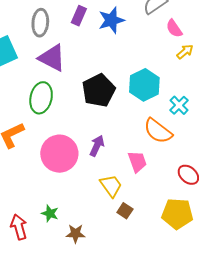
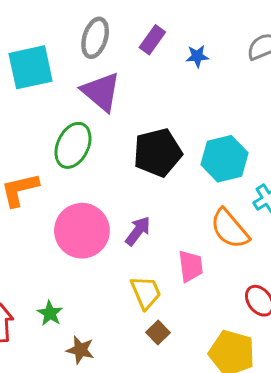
blue star: (111, 20) -> (197, 56), size x0.6

